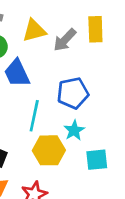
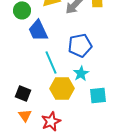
cyan line: (34, 116) -> (51, 62), turned -35

